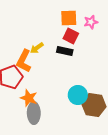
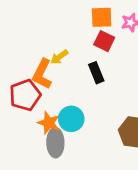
black rectangle: (65, 51) -> (96, 73), moved, turned 56
cyan circle: (78, 95) -> (71, 119), moved

